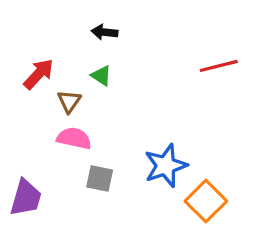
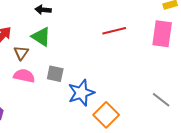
green triangle: (101, 76) -> (41, 37), size x1.5
gray square: (100, 179) -> (55, 74), moved

